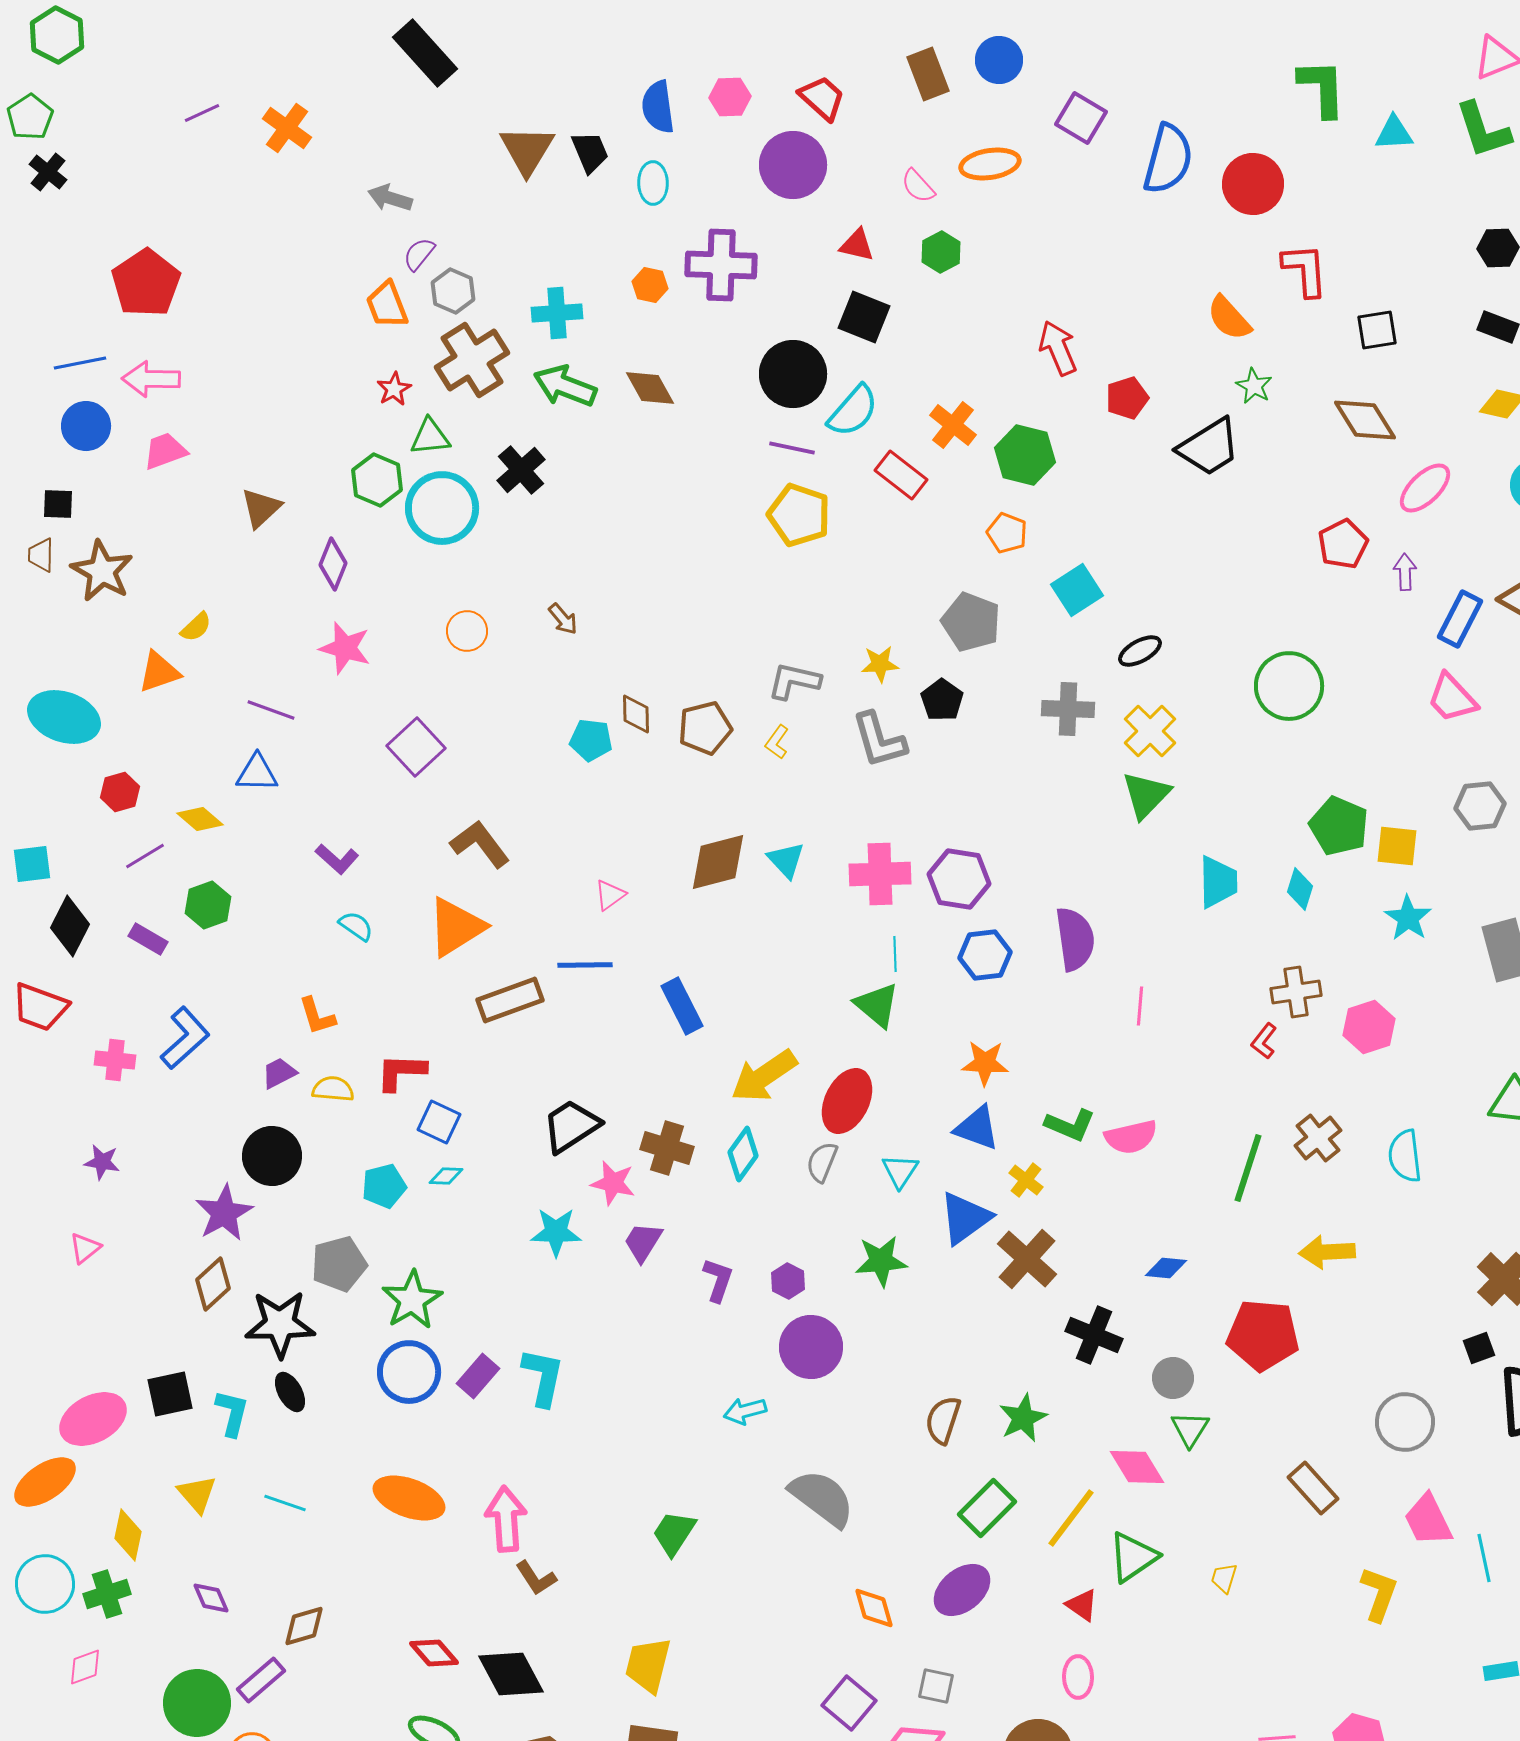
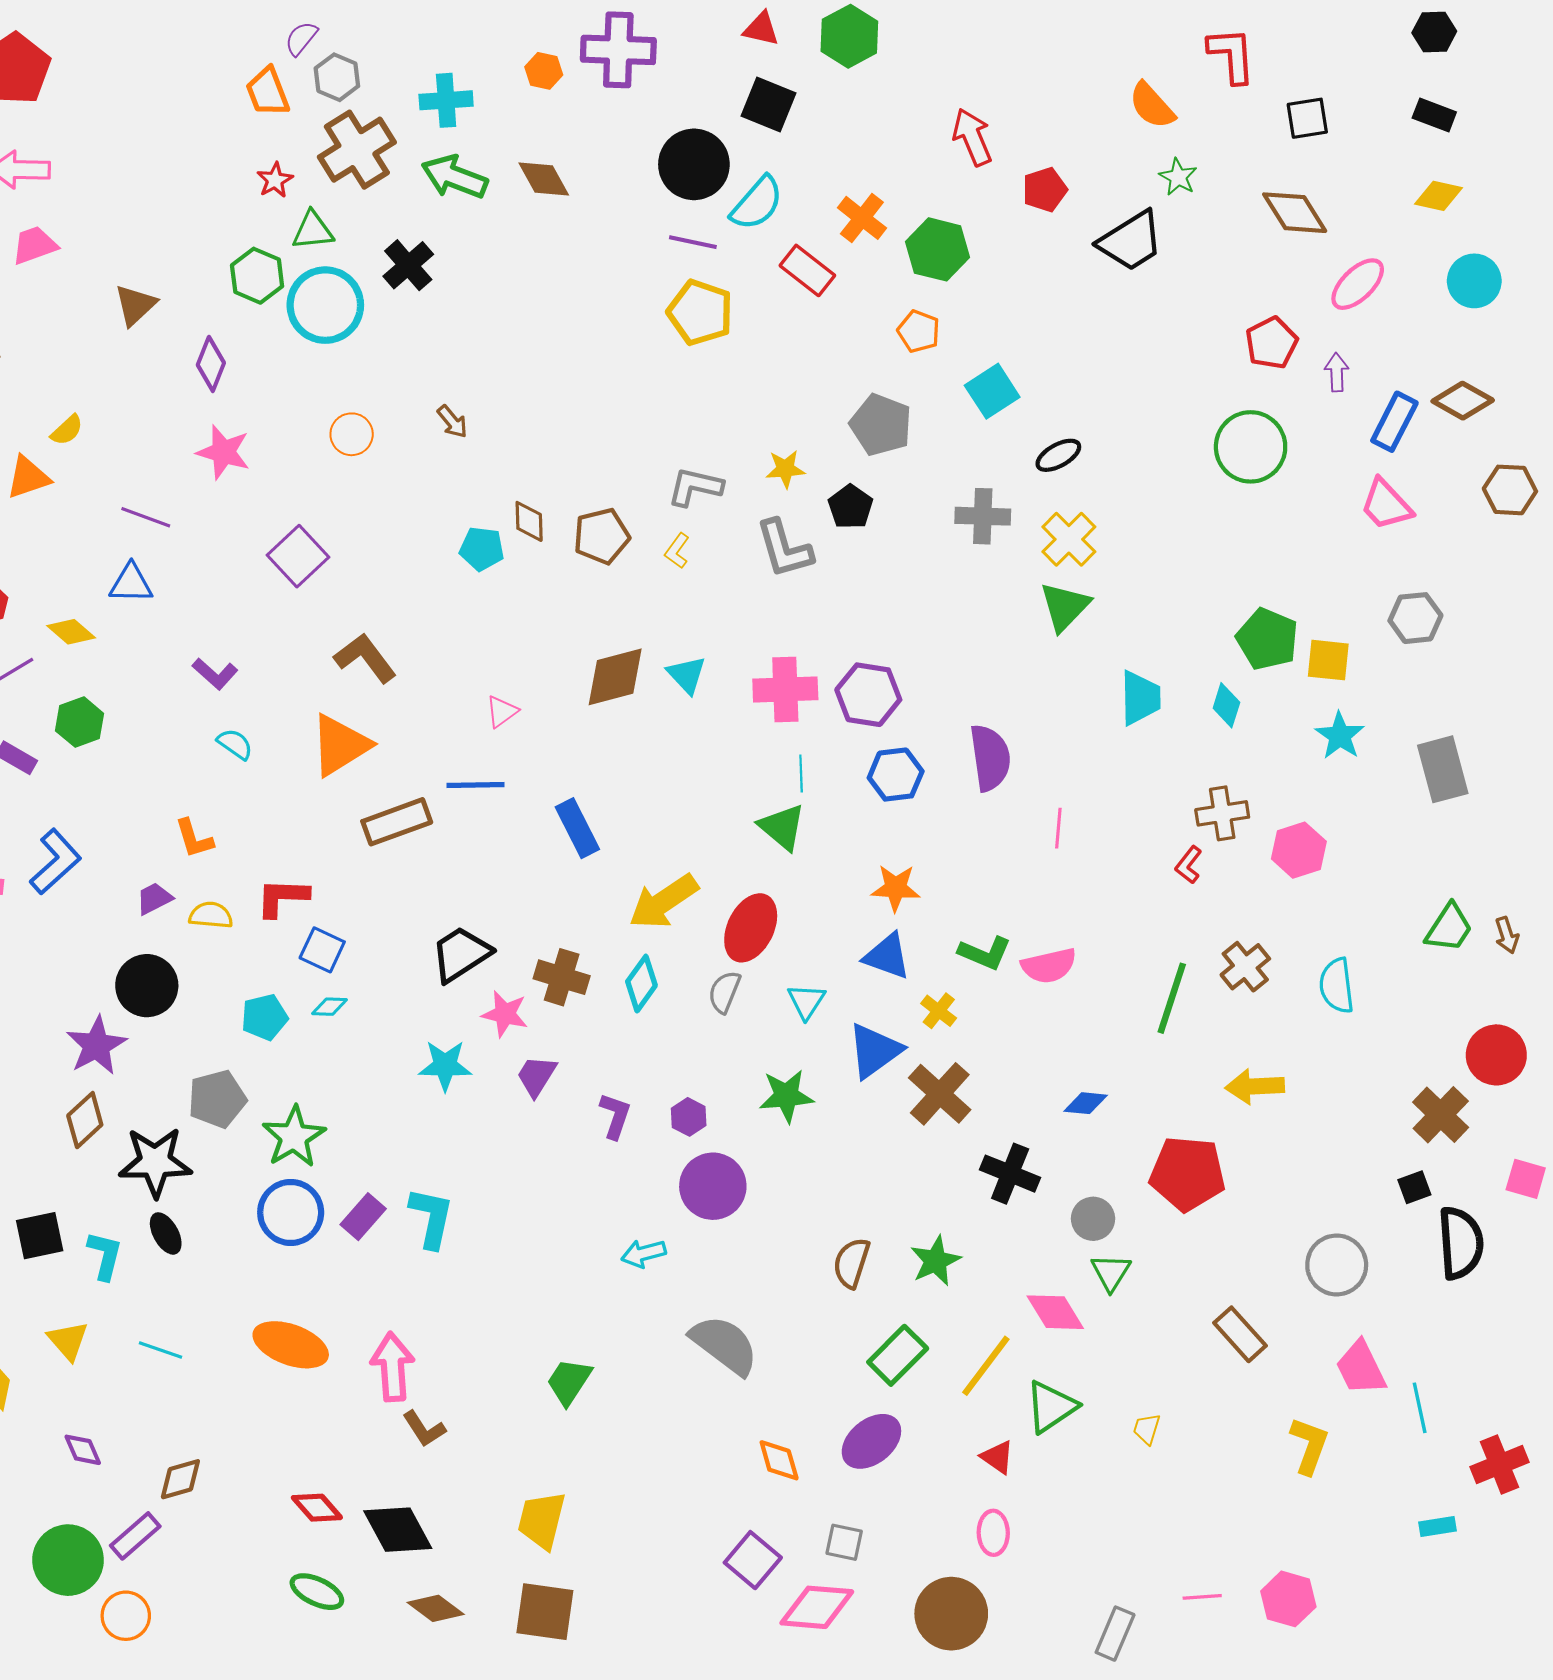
green hexagon: (941, 252) -> (849, 36), size x1.4
green circle: (1289, 686) -> (1251, 447), moved

